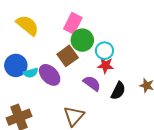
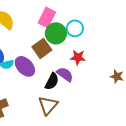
cyan circle: (104, 51) -> (75, 28), moved
black semicircle: (118, 91) -> (52, 81), moved

